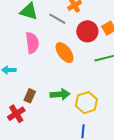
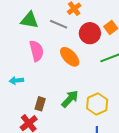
green arrow: (60, 94) -> (70, 99), turned -36

